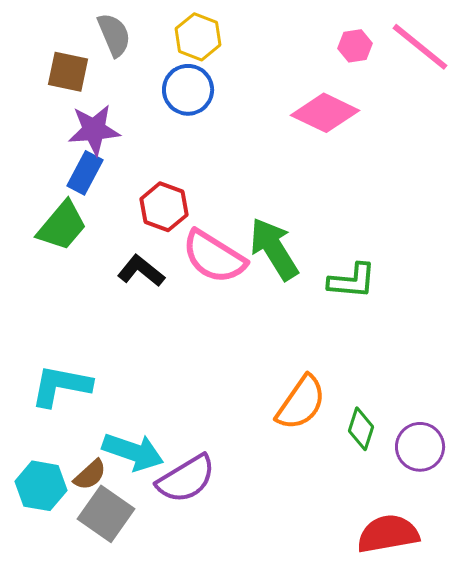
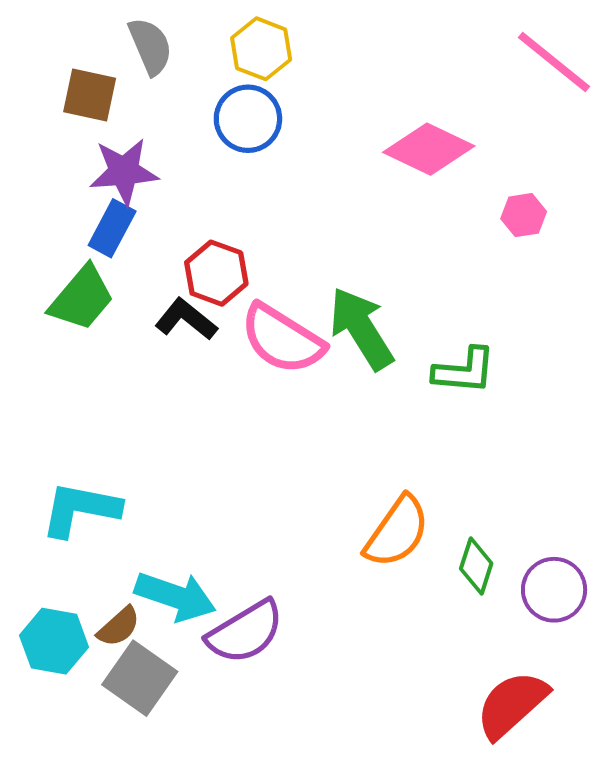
pink hexagon: (355, 46) -> (524, 215), moved
black L-shape: (141, 271) -> (186, 319), moved
red semicircle: (388, 534) -> (512, 705), turned -32

